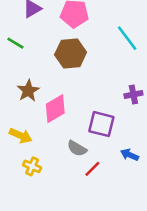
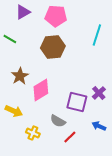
cyan line: (127, 38) -> (97, 35), turned 55
purple cross: (133, 95) -> (99, 93), moved, turned -32
yellow cross: (32, 166) -> (33, 133), moved

